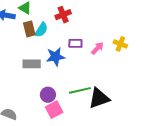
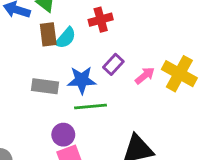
purple rectangle: (75, 43) -> (113, 64), turned -56
yellow cross: (120, 44) -> (179, 74), size x1.6
green line: (80, 90) -> (90, 106), moved

